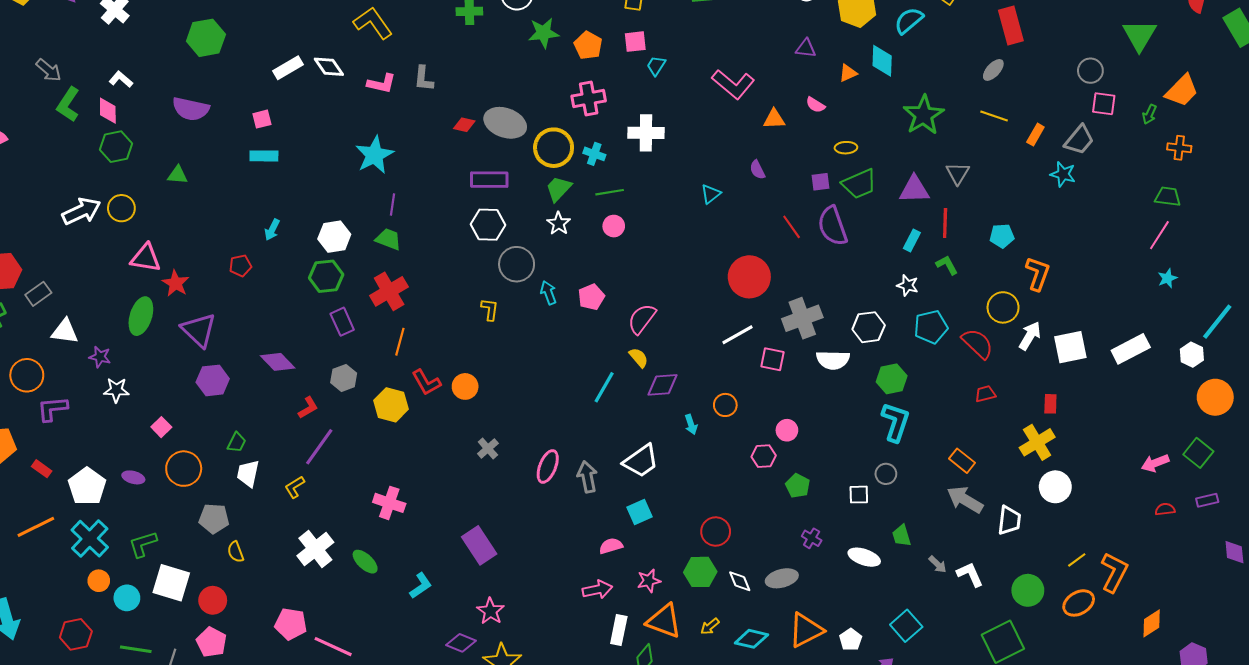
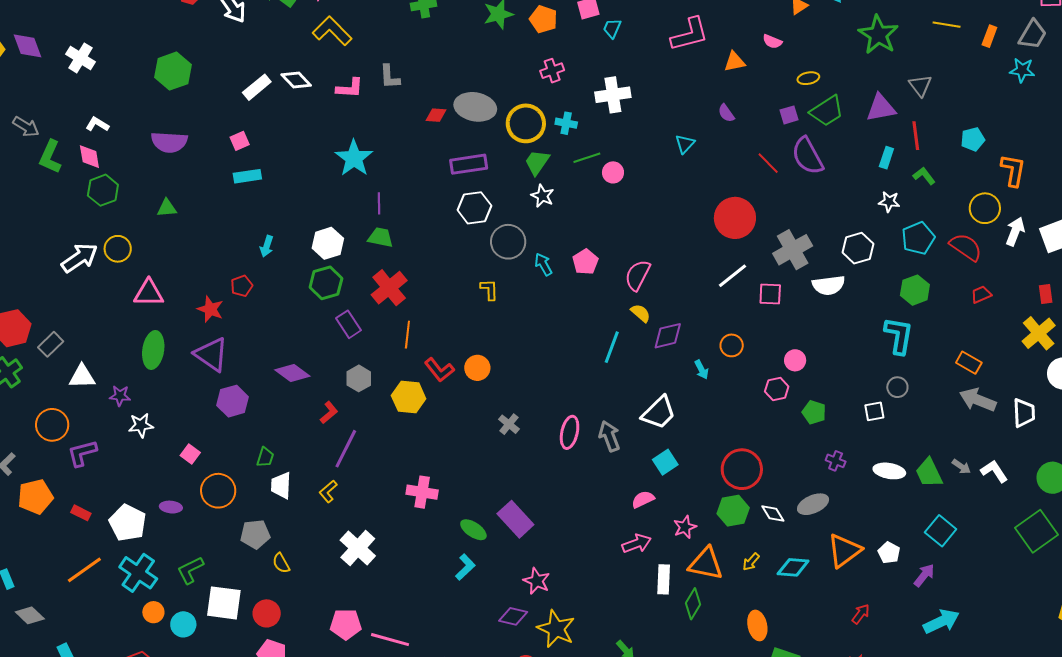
pink L-shape: (733, 84) -> (690, 34), turned -45
pink cross: (589, 99) -> (552, 71), size x0.7
pink circle: (614, 226) -> (613, 172), moved
red star: (176, 283) -> (210, 309), moved
green hexagon: (892, 379) -> (915, 290), moved
red circle: (716, 531) -> (742, 469), size x1.4
green trapezoid: (902, 536) -> (929, 473), moved, size x1.4
green ellipse: (365, 562) -> (473, 530), moved

